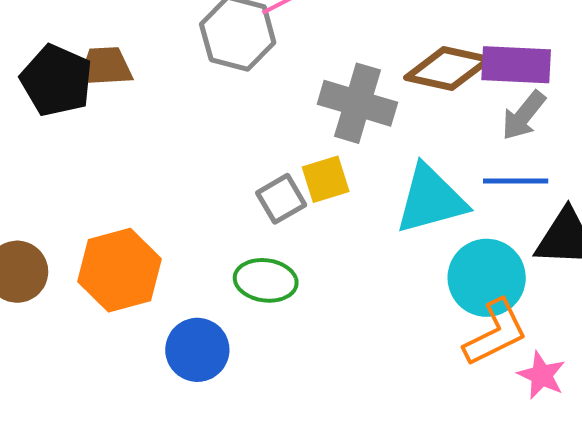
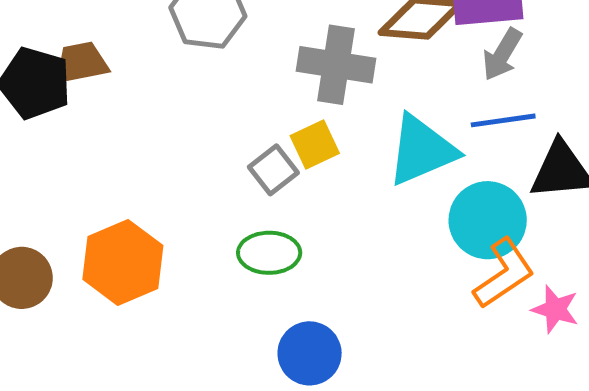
blue circle: (197, 350) -> (310, 353), moved

